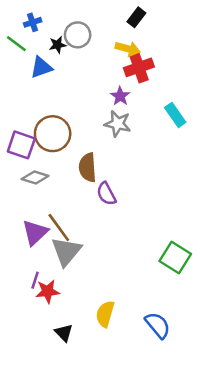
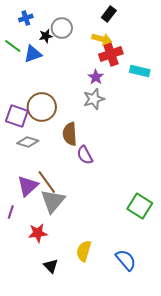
green line: (16, 44) -> (13, 46), moved
cyan rectangle: (175, 115) -> (140, 71), moved, turned -42
gray star: (118, 124) -> (94, 99), turned -30
purple line: (35, 280) -> (11, 212), moved

